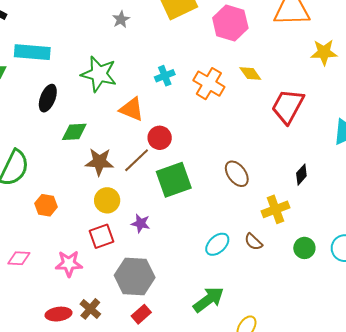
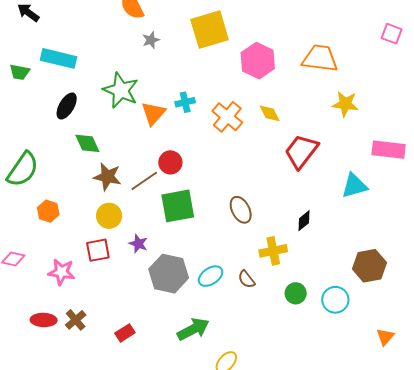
orange triangle: (132, 109) -> (153, 113), moved, turned 40
green diamond: (74, 132) -> (87, 143), turned 60
gray hexagon: (135, 276) -> (169, 274), moved

